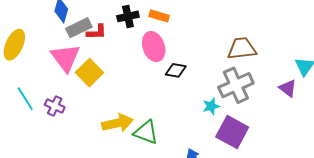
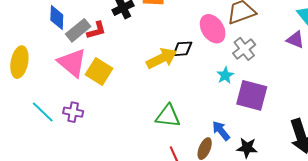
pink ellipse: (154, 47) -> (213, 29), moved
gray cross: (236, 85) -> (244, 49), size x0.7
yellow arrow: (118, 123) -> (162, 58), moved

